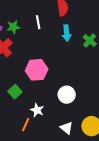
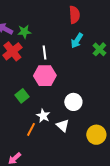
white line: (38, 22) -> (45, 53), moved
cyan arrow: (67, 33) -> (77, 41), turned 35
white triangle: (66, 128) -> (63, 126), moved

